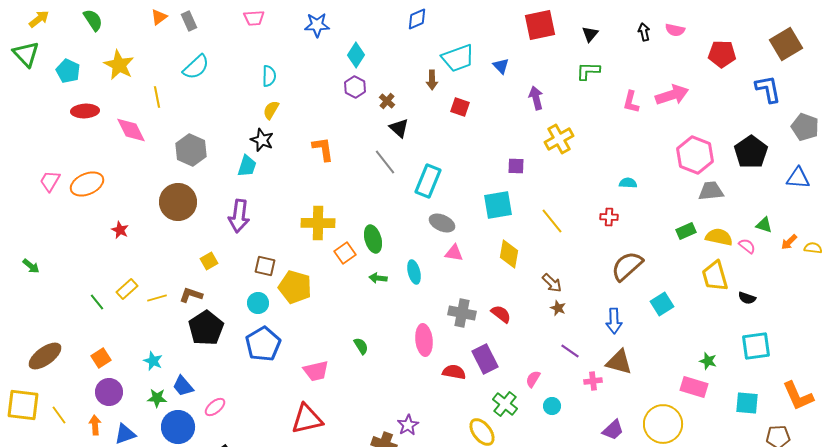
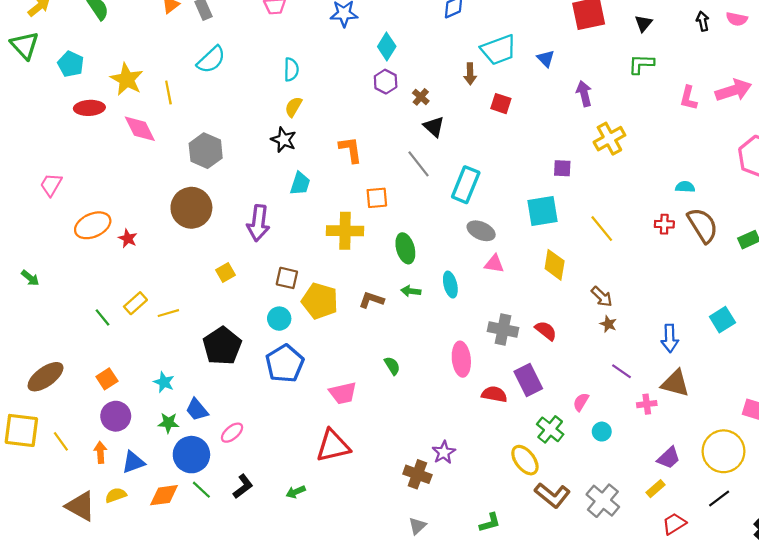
yellow star: (119, 65) -> (127, 79), moved
cyan trapezoid: (247, 166) -> (300, 184), moved
orange ellipse: (87, 184) -> (93, 225), moved
orange square: (345, 253) -> (377, 198), moved, turned 30
brown semicircle: (627, 266) -> (703, 225), moved, turned 100
brown L-shape: (191, 295) -> (371, 300), moved

